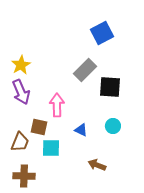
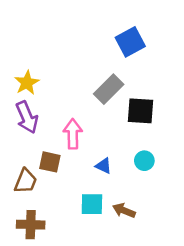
cyan square: (51, 148) -> (92, 204), moved

